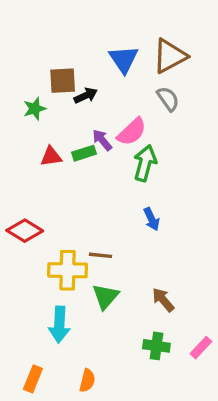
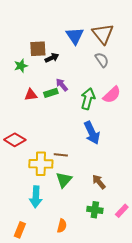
brown triangle: (170, 56) -> (103, 34), turned -40
pink semicircle: (132, 132) -> (112, 95), moved
blue arrow: (152, 219) -> (92, 133), size x1.6
orange semicircle: (87, 381) -> (62, 226), moved

